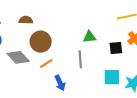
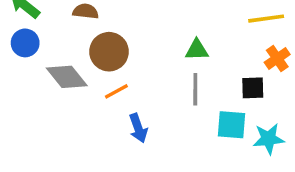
black square: (116, 48) -> (253, 88), moved
gray line: (80, 59) -> (195, 89), moved

